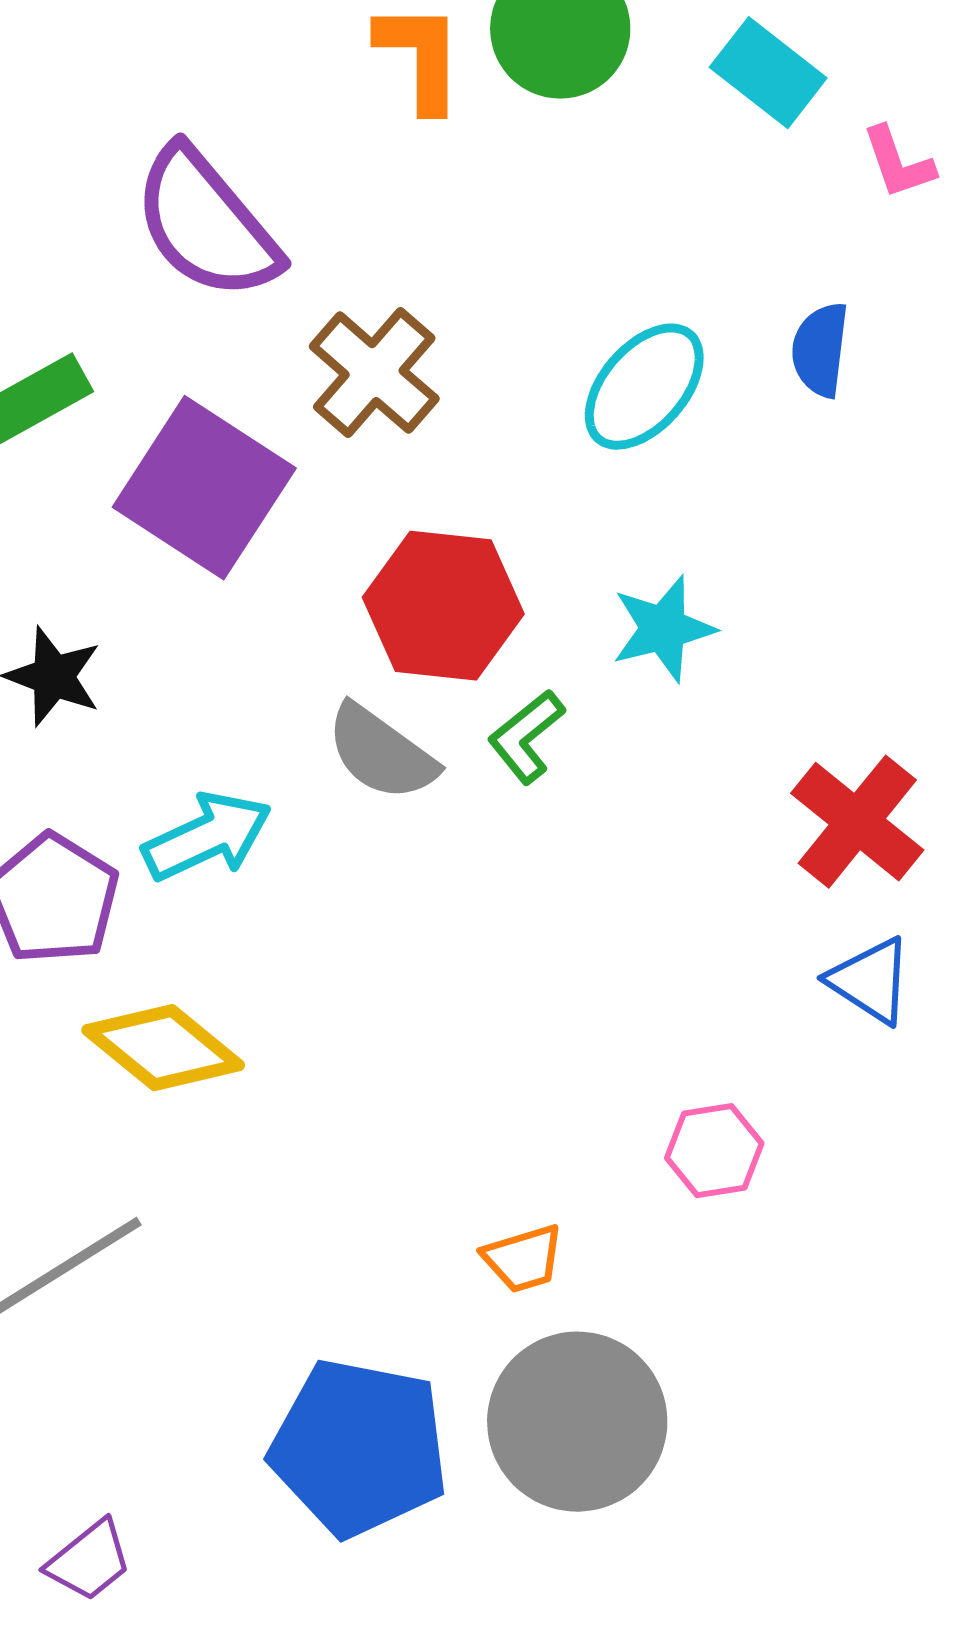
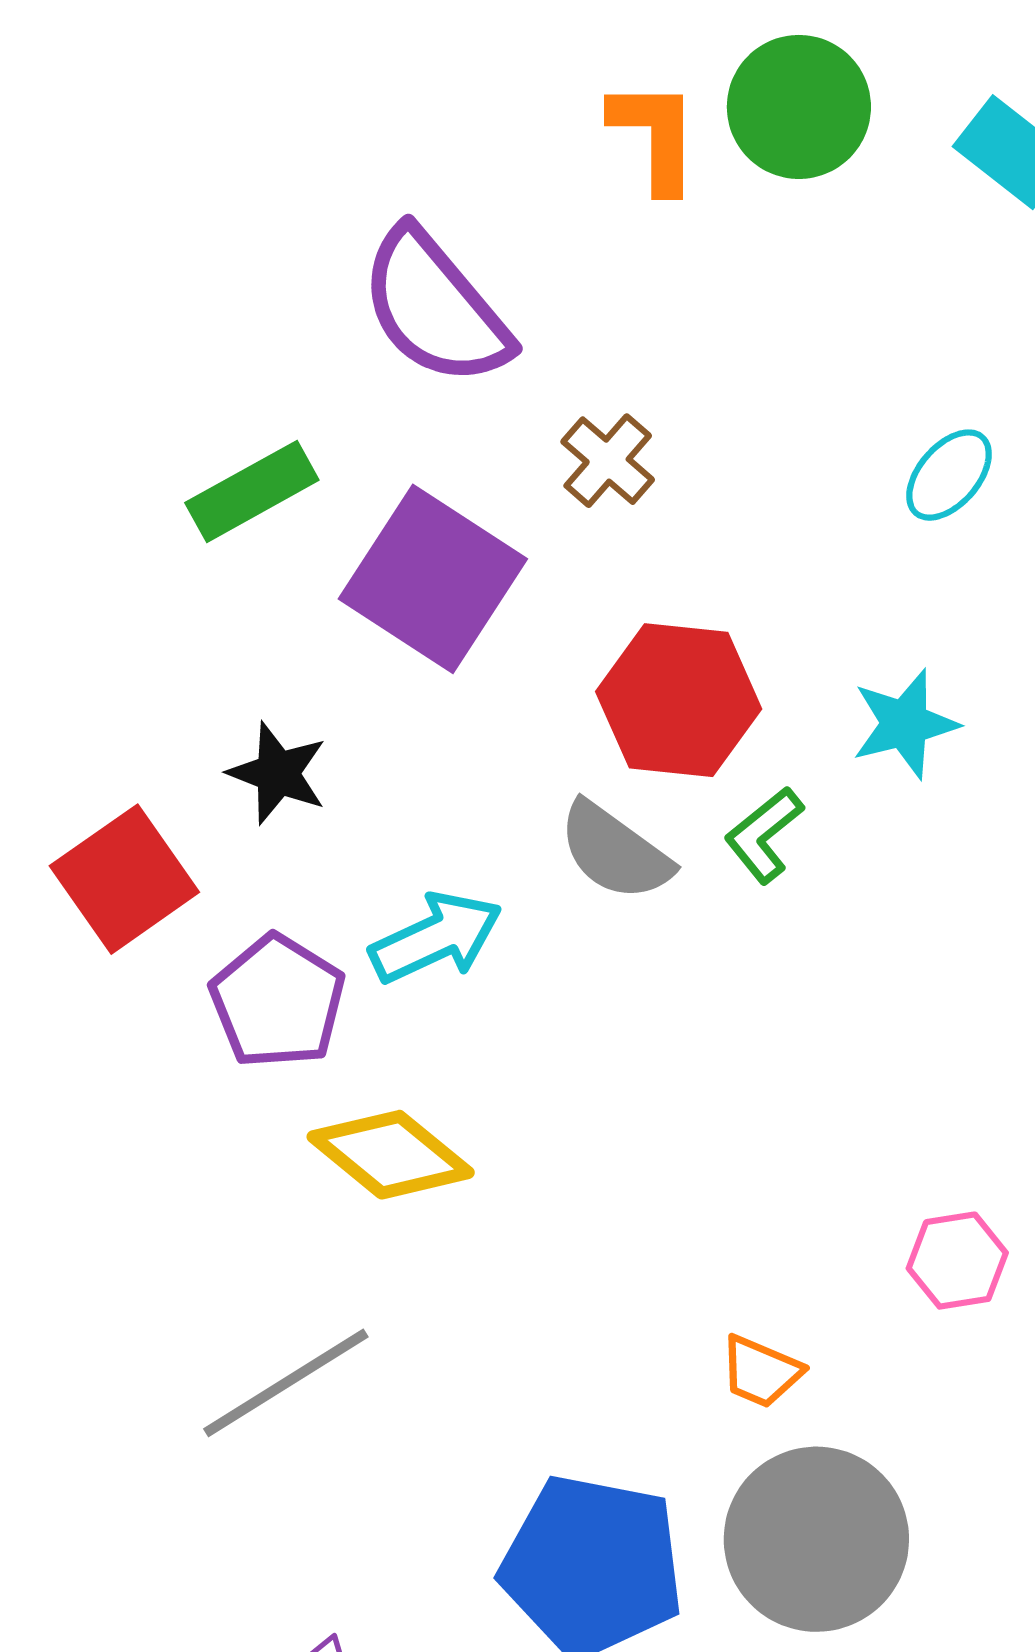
brown cross: (374, 373) -> (608, 461), size x0.7
cyan ellipse: (644, 387) -> (949, 475), moved, size x0.7
orange trapezoid: (523, 1259) -> (761, 1372), turned 40

